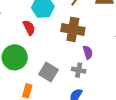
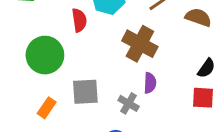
gray square: (49, 72) -> (85, 92), turned 36

